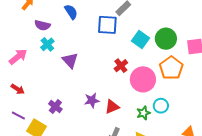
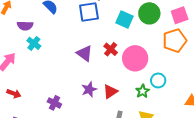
purple triangle: (70, 60) -> (85, 53), moved
orange pentagon: (171, 68) -> (175, 41), moved, turned 30

